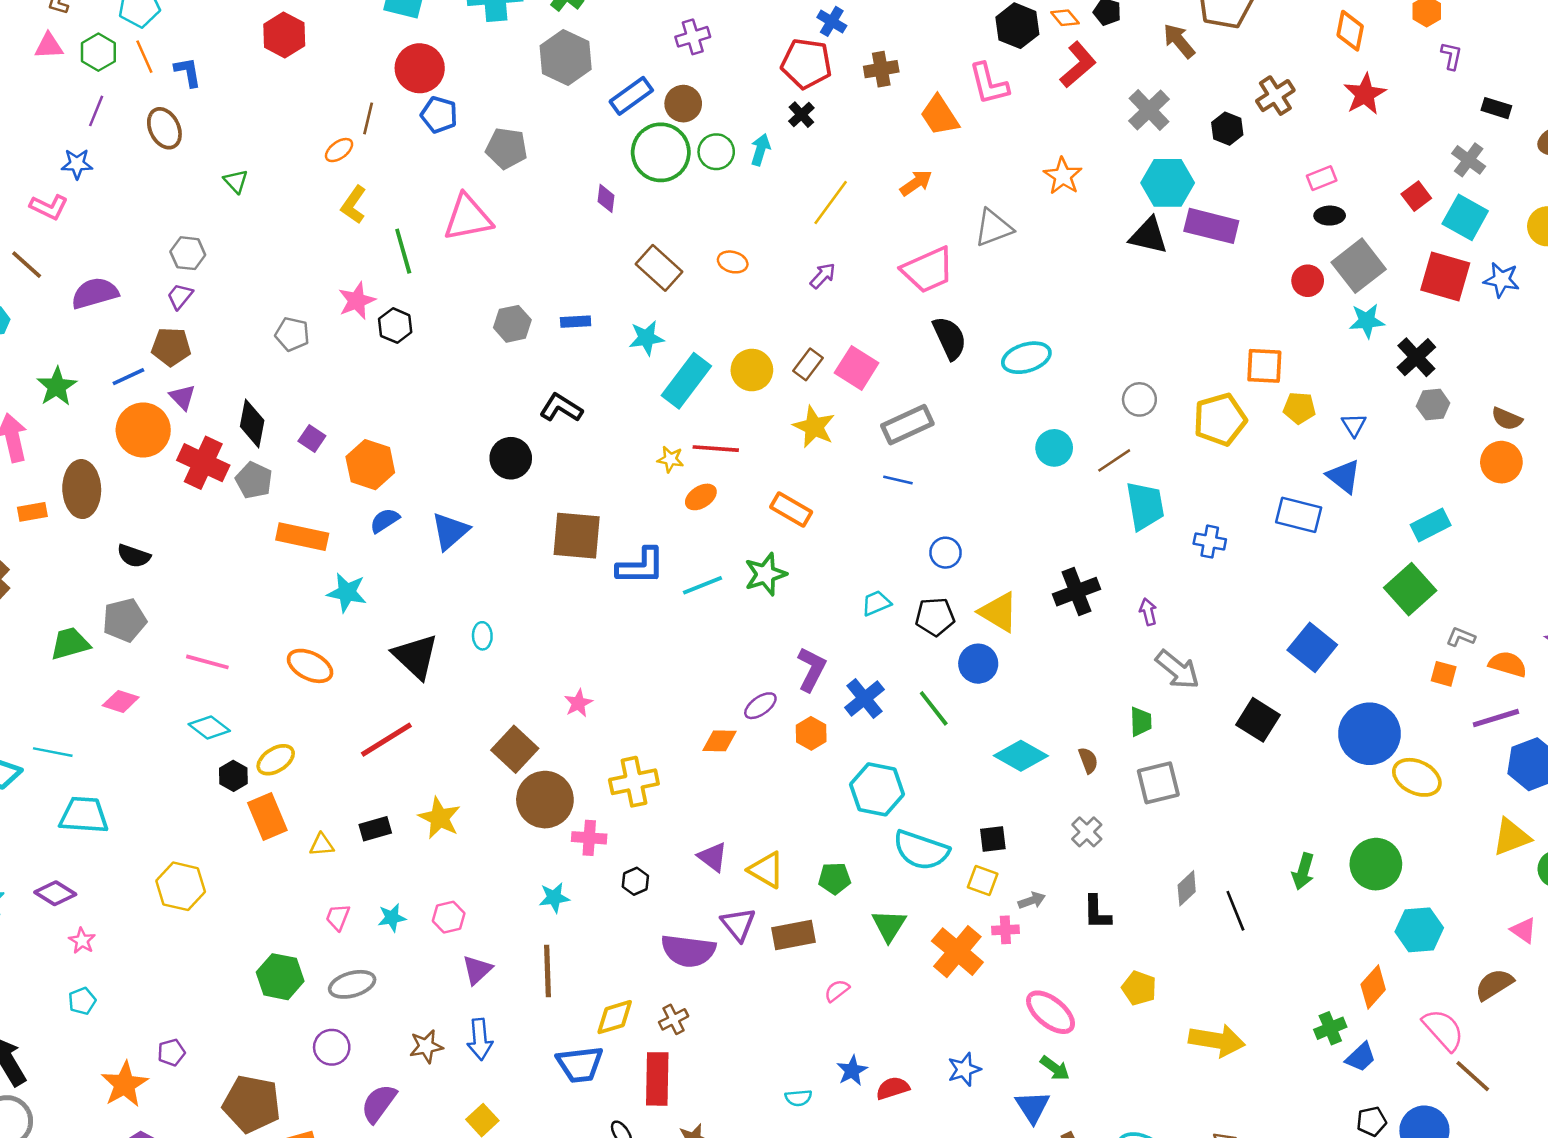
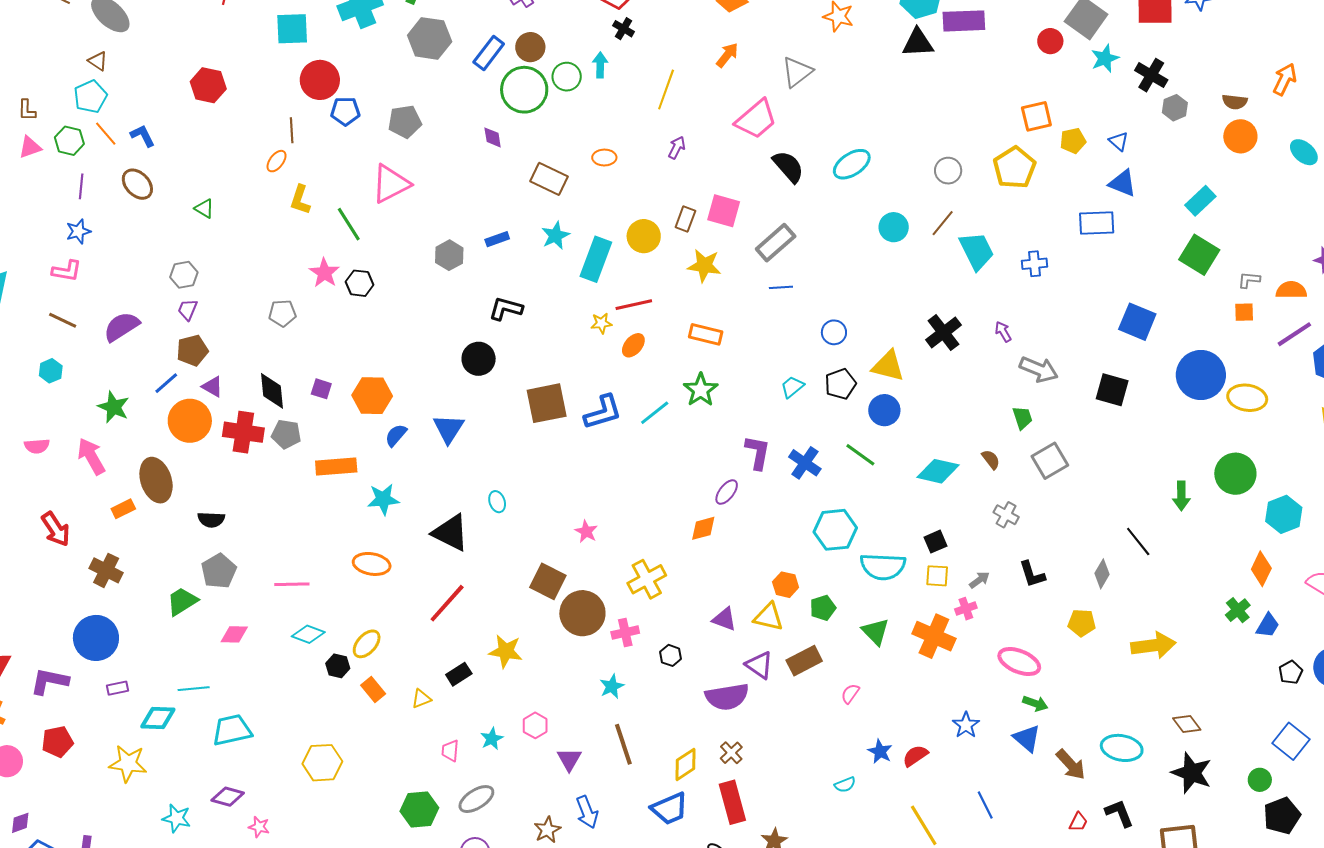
orange hexagon: (811, 733) -> (786, 585), moved
orange rectangle: (267, 817) -> (373, 689), size x0.7
gray diamond: (1187, 888) -> (1102, 574), moved

